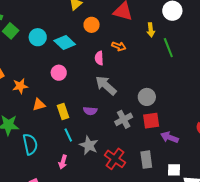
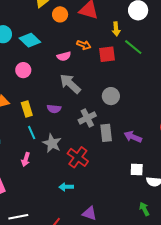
orange circle: (92, 25) -> (60, 14), moved
green line: (168, 48) -> (133, 47), turned -30
pink semicircle: (99, 58) -> (64, 56), turned -104
red square: (151, 121) -> (107, 54), moved
gray rectangle: (146, 160) -> (106, 133), moved

